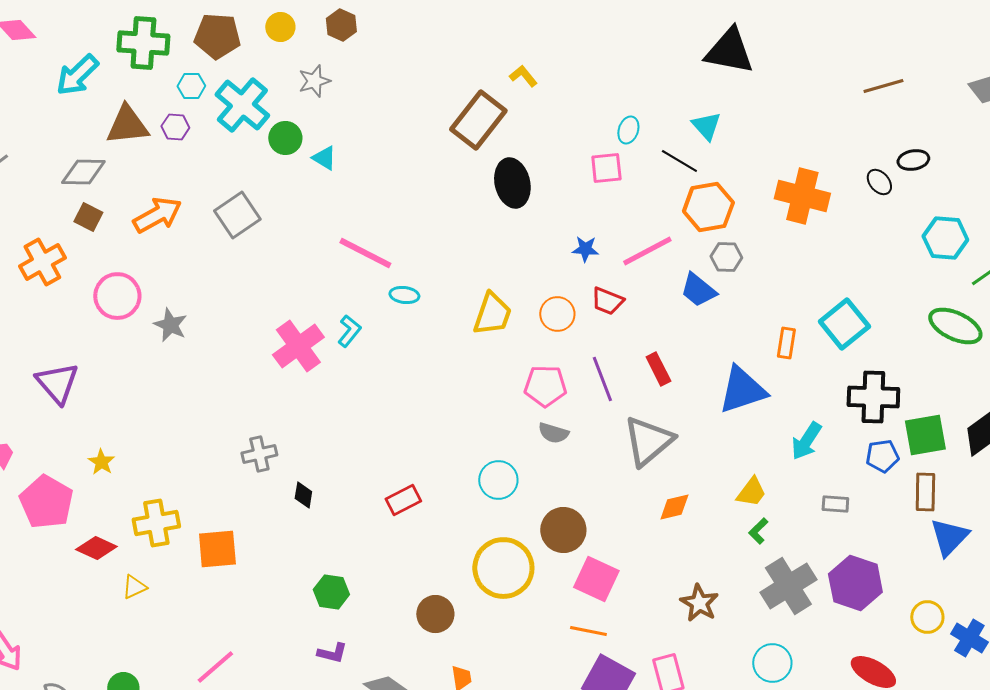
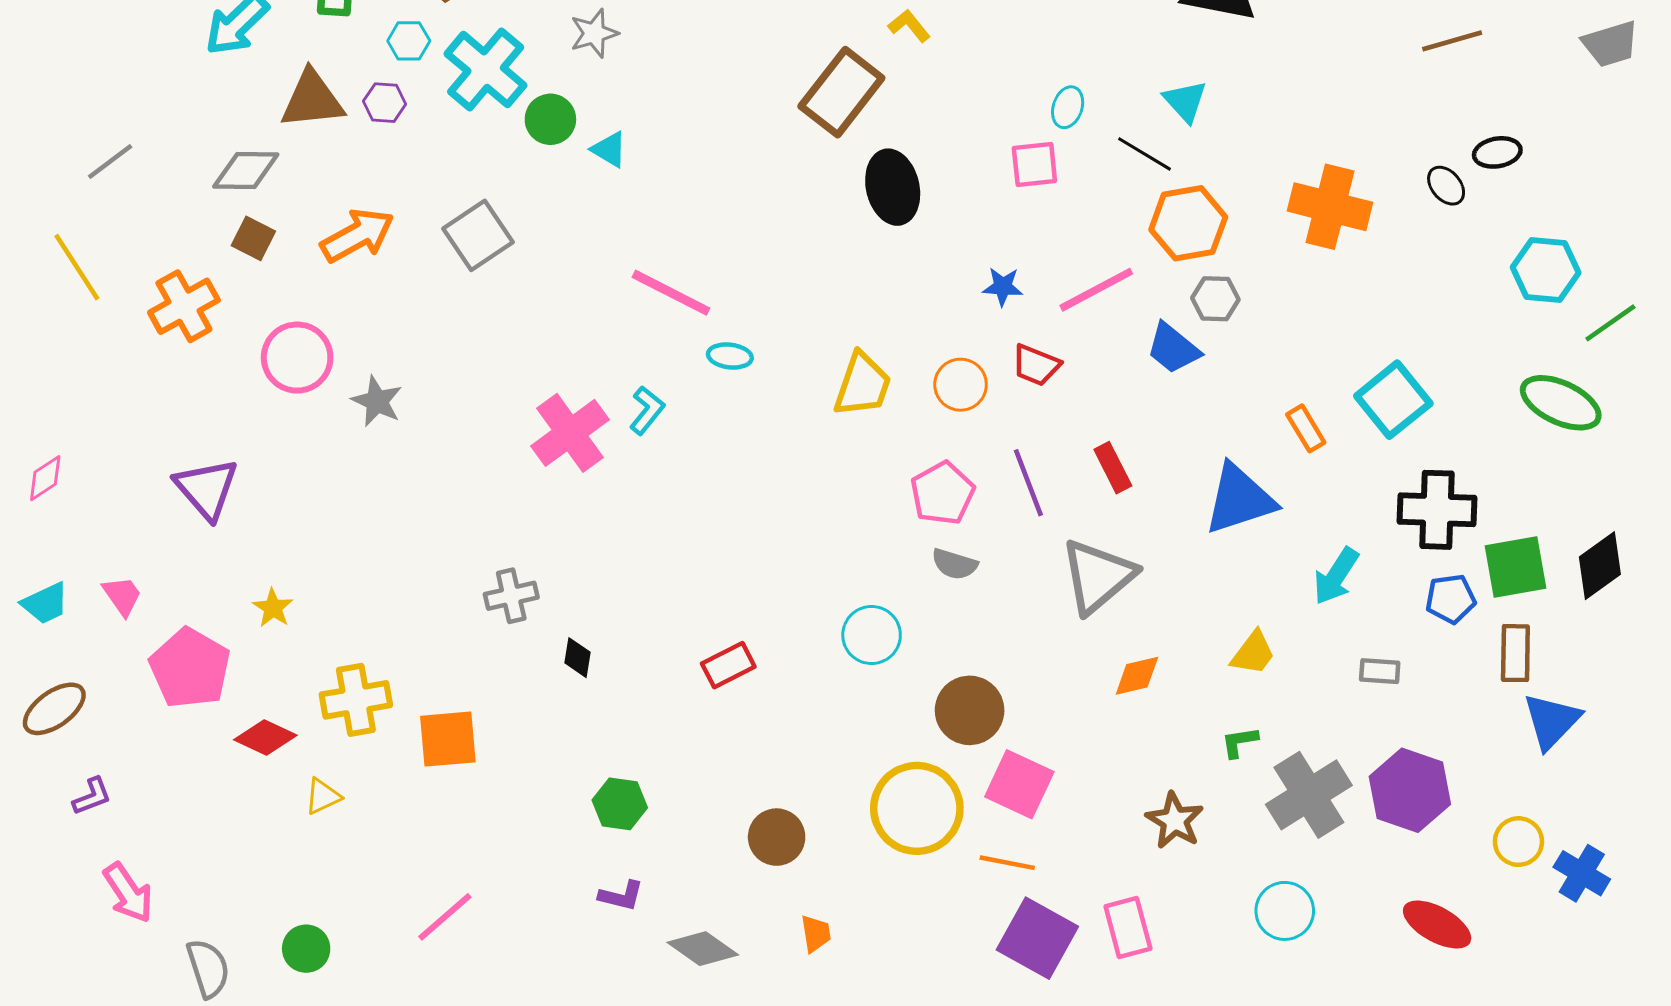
orange rectangle: (786, 343) -> (1306, 428), turned -40
pink pentagon: (545, 386) -> (942, 493), turned -30
green L-shape: (758, 531) -> (1239, 742), moved, turned 36
yellow circle: (503, 568) -> (917, 808), moved

